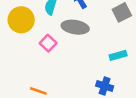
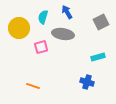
pink square: (48, 43) -> (41, 47), turned 32

